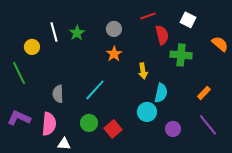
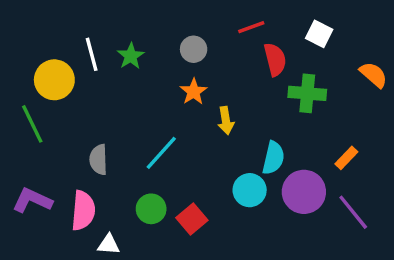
yellow circle: (32, 47) -> (54, 80), size x1.5
yellow arrow: (143, 71) -> (226, 121), moved
purple circle: (173, 129) -> (304, 192), moved, size x1.6

